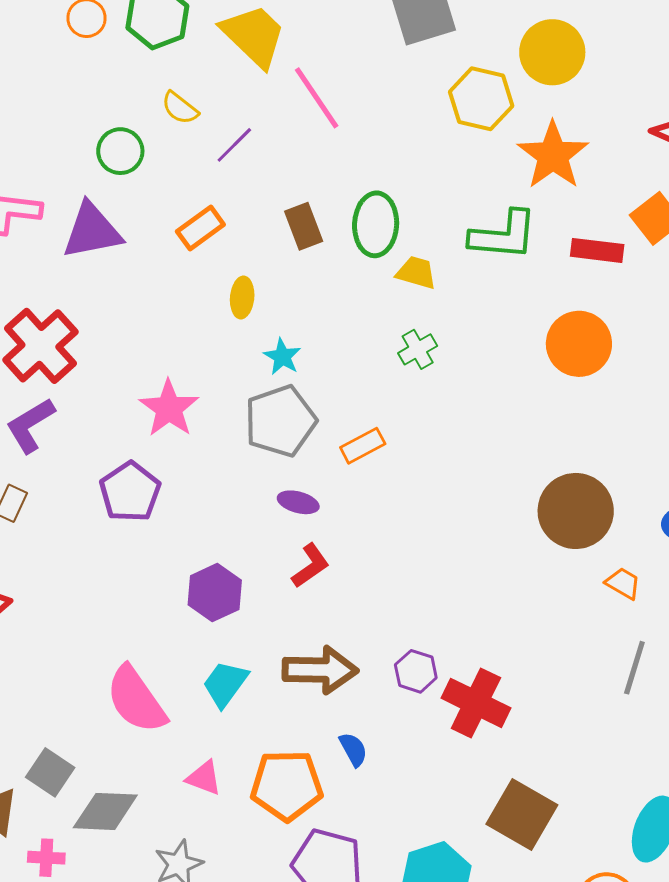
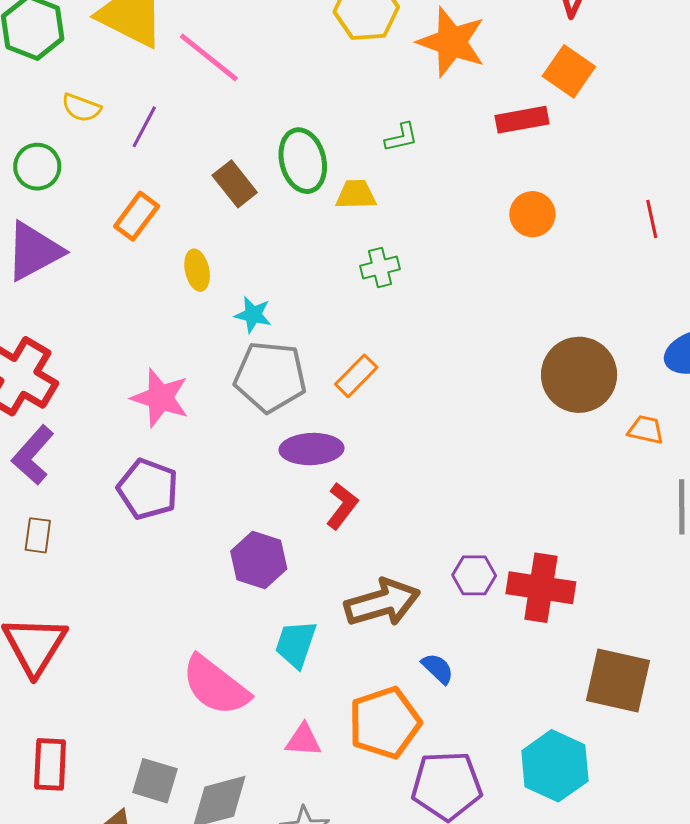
green L-shape: (503, 235) -> (401, 137), moved, size x0.5
orange circle: (579, 344) -> (532, 214), size x0.7
green cross: (418, 349) -> (380, 268), turned 33
gray pentagon: (280, 421) -> (270, 377), turned -30
purple ellipse: (298, 502) -> (311, 449), size x1.5

